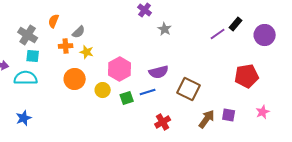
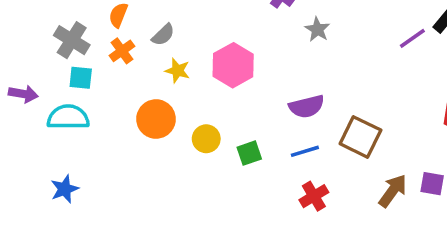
orange cross: (66, 46) -> (122, 51), moved, turned -32
pink hexagon: (120, 69) -> (233, 65), moved
blue line: (148, 92) -> (305, 151), moved

